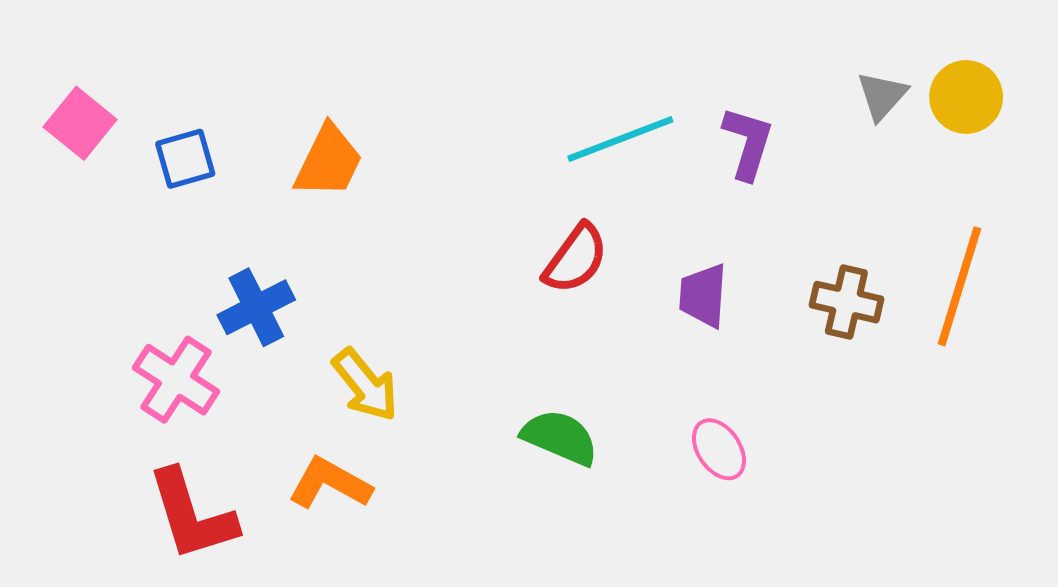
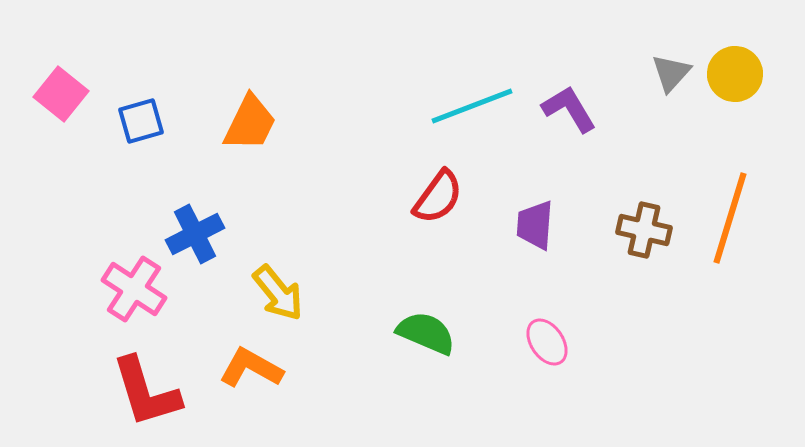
purple L-shape: (748, 143) -> (569, 109), turned -48

